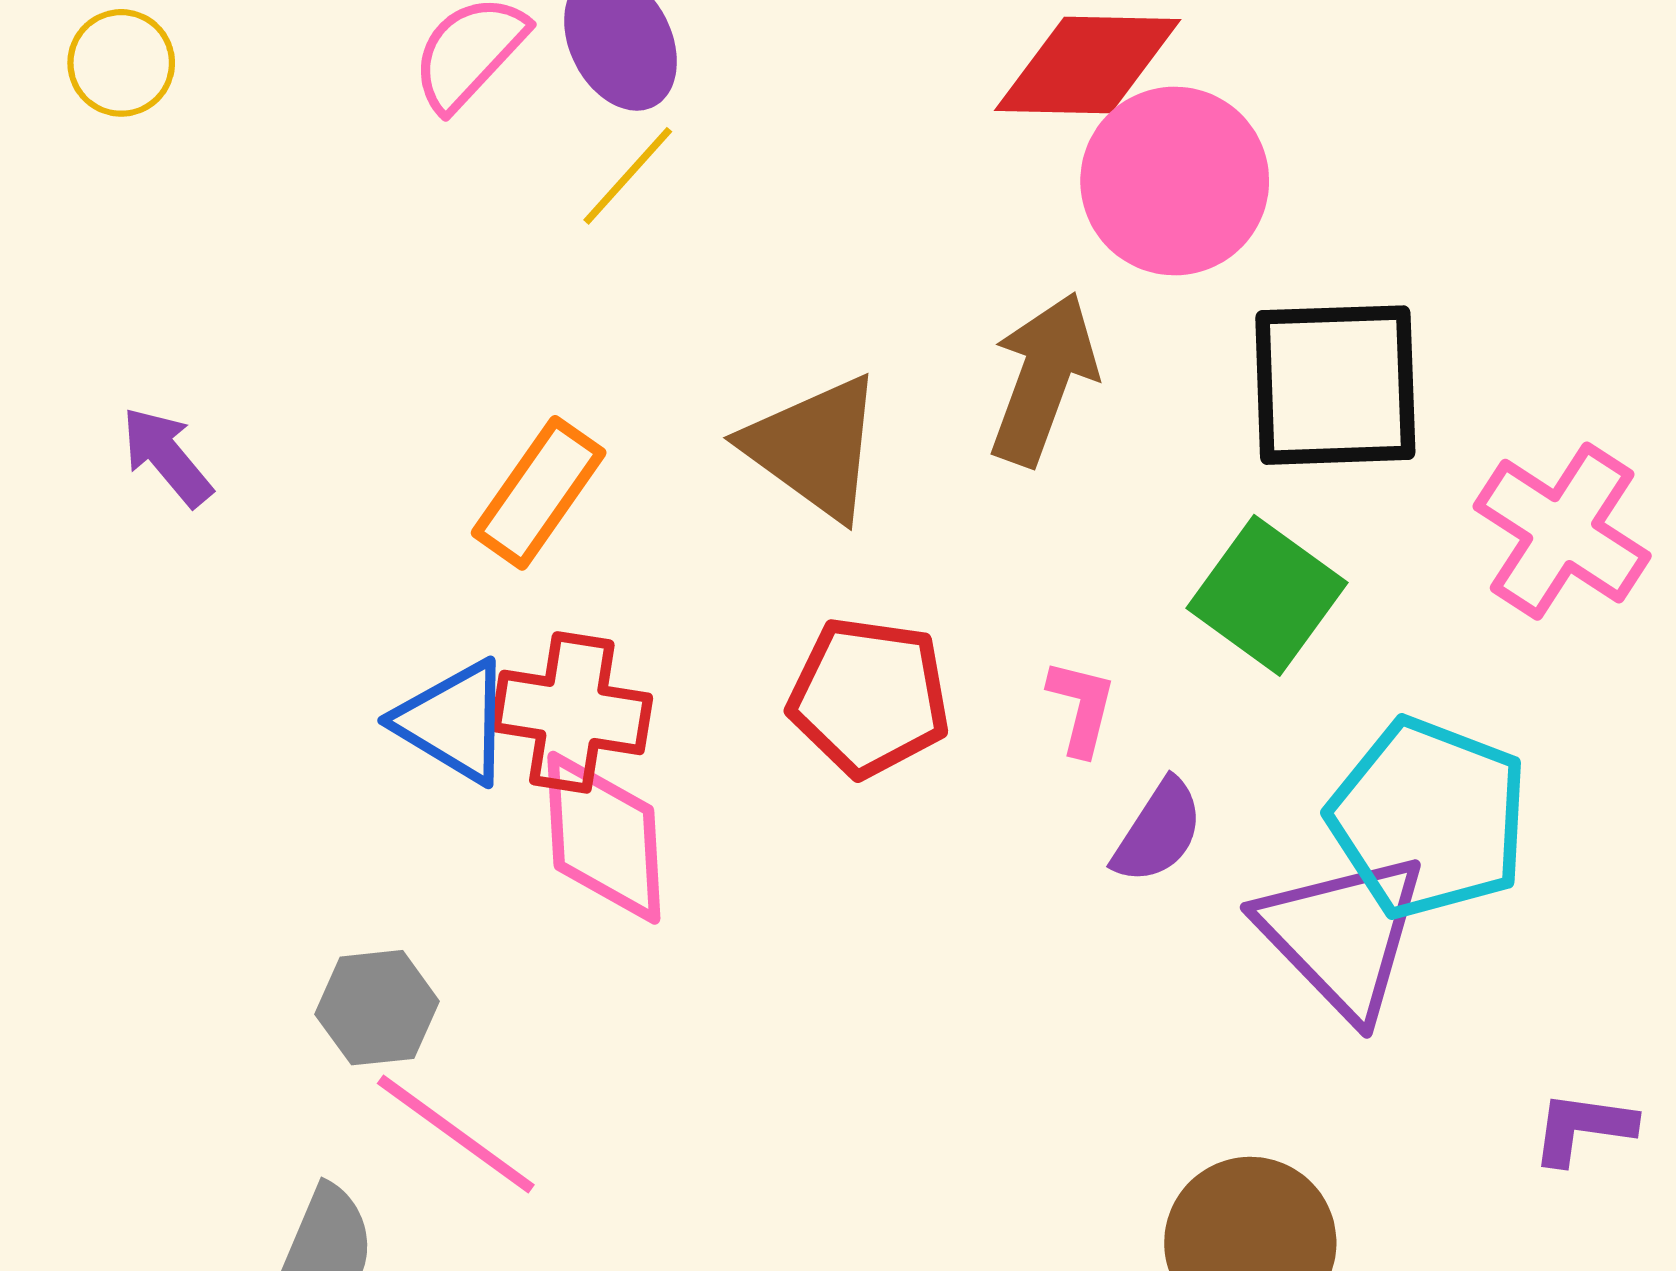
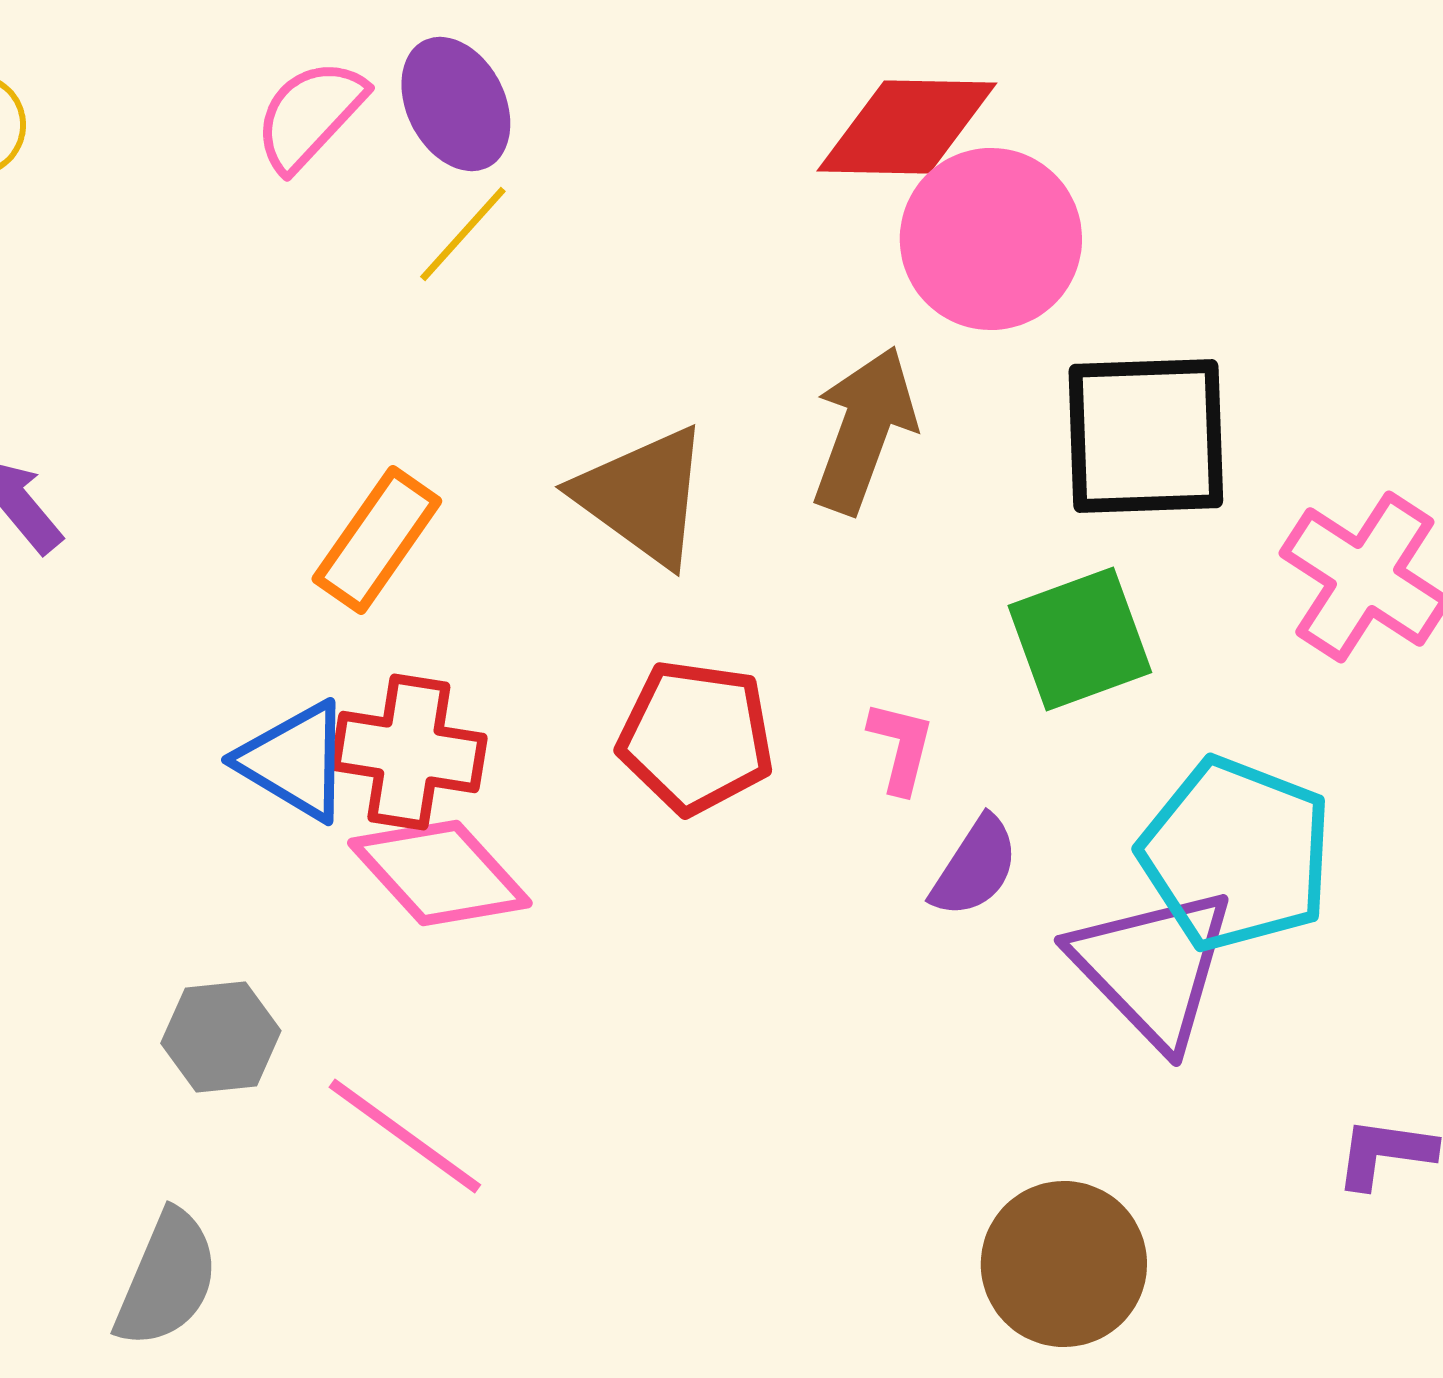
green square: (1267, 595) -> (1080, 639), turned 34
pink diamond: (604, 838) -> (440, 873), turned -39
pink line: (456, 1134) -> (405, 1136), moved

